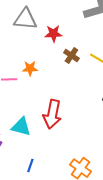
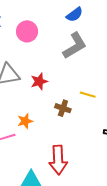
brown cross: (71, 55) -> (63, 108), moved

